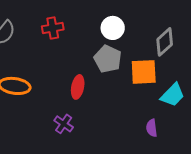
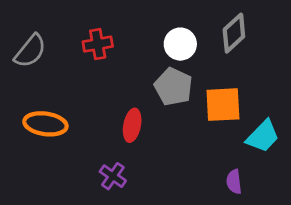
gray diamond: (165, 42) -> (234, 33), moved

